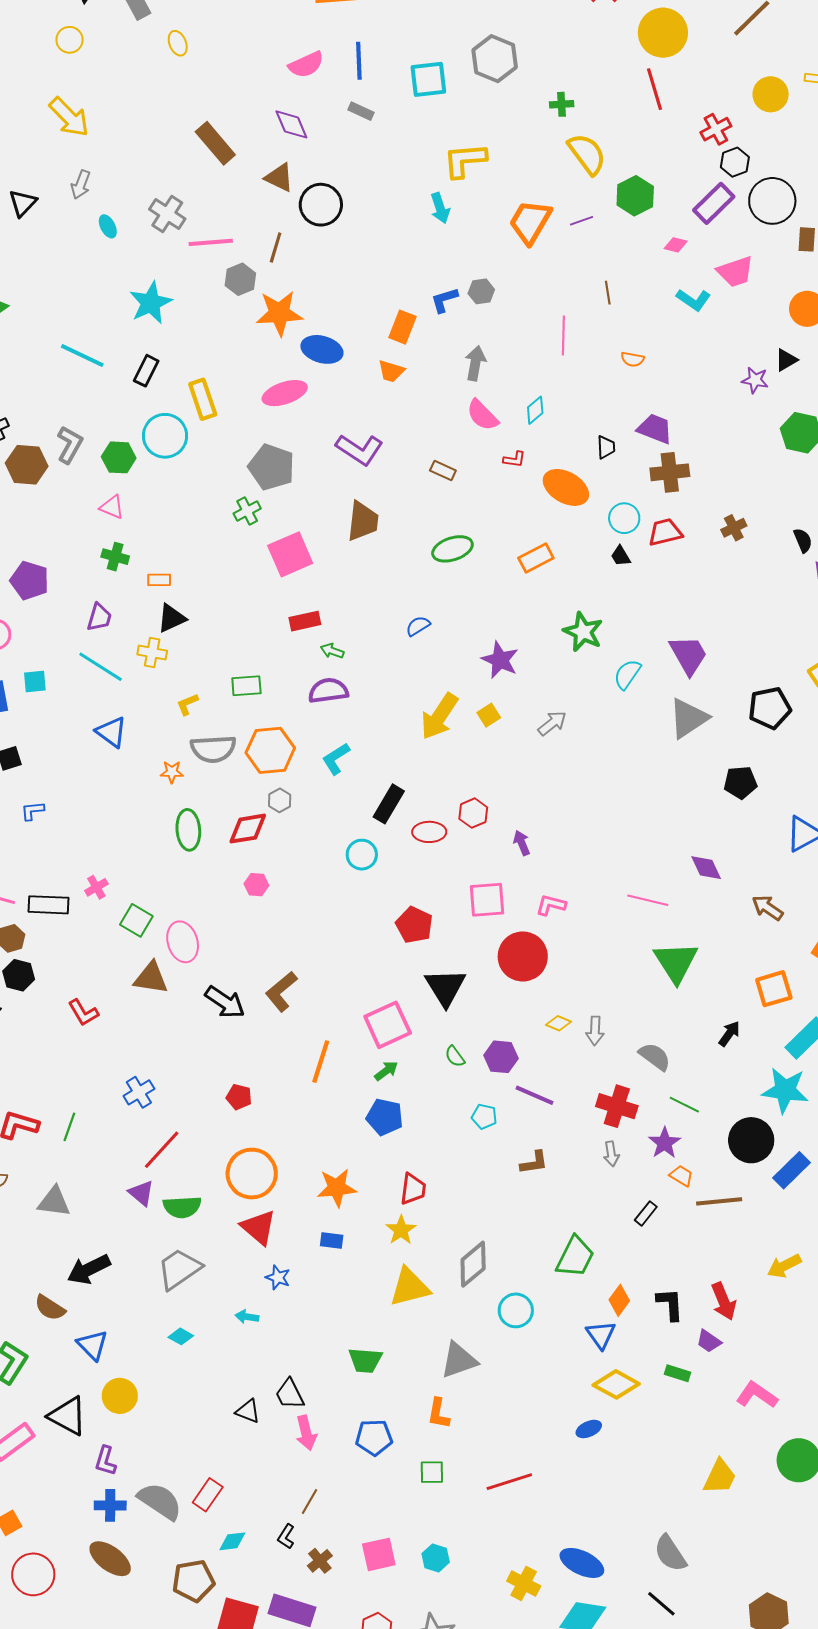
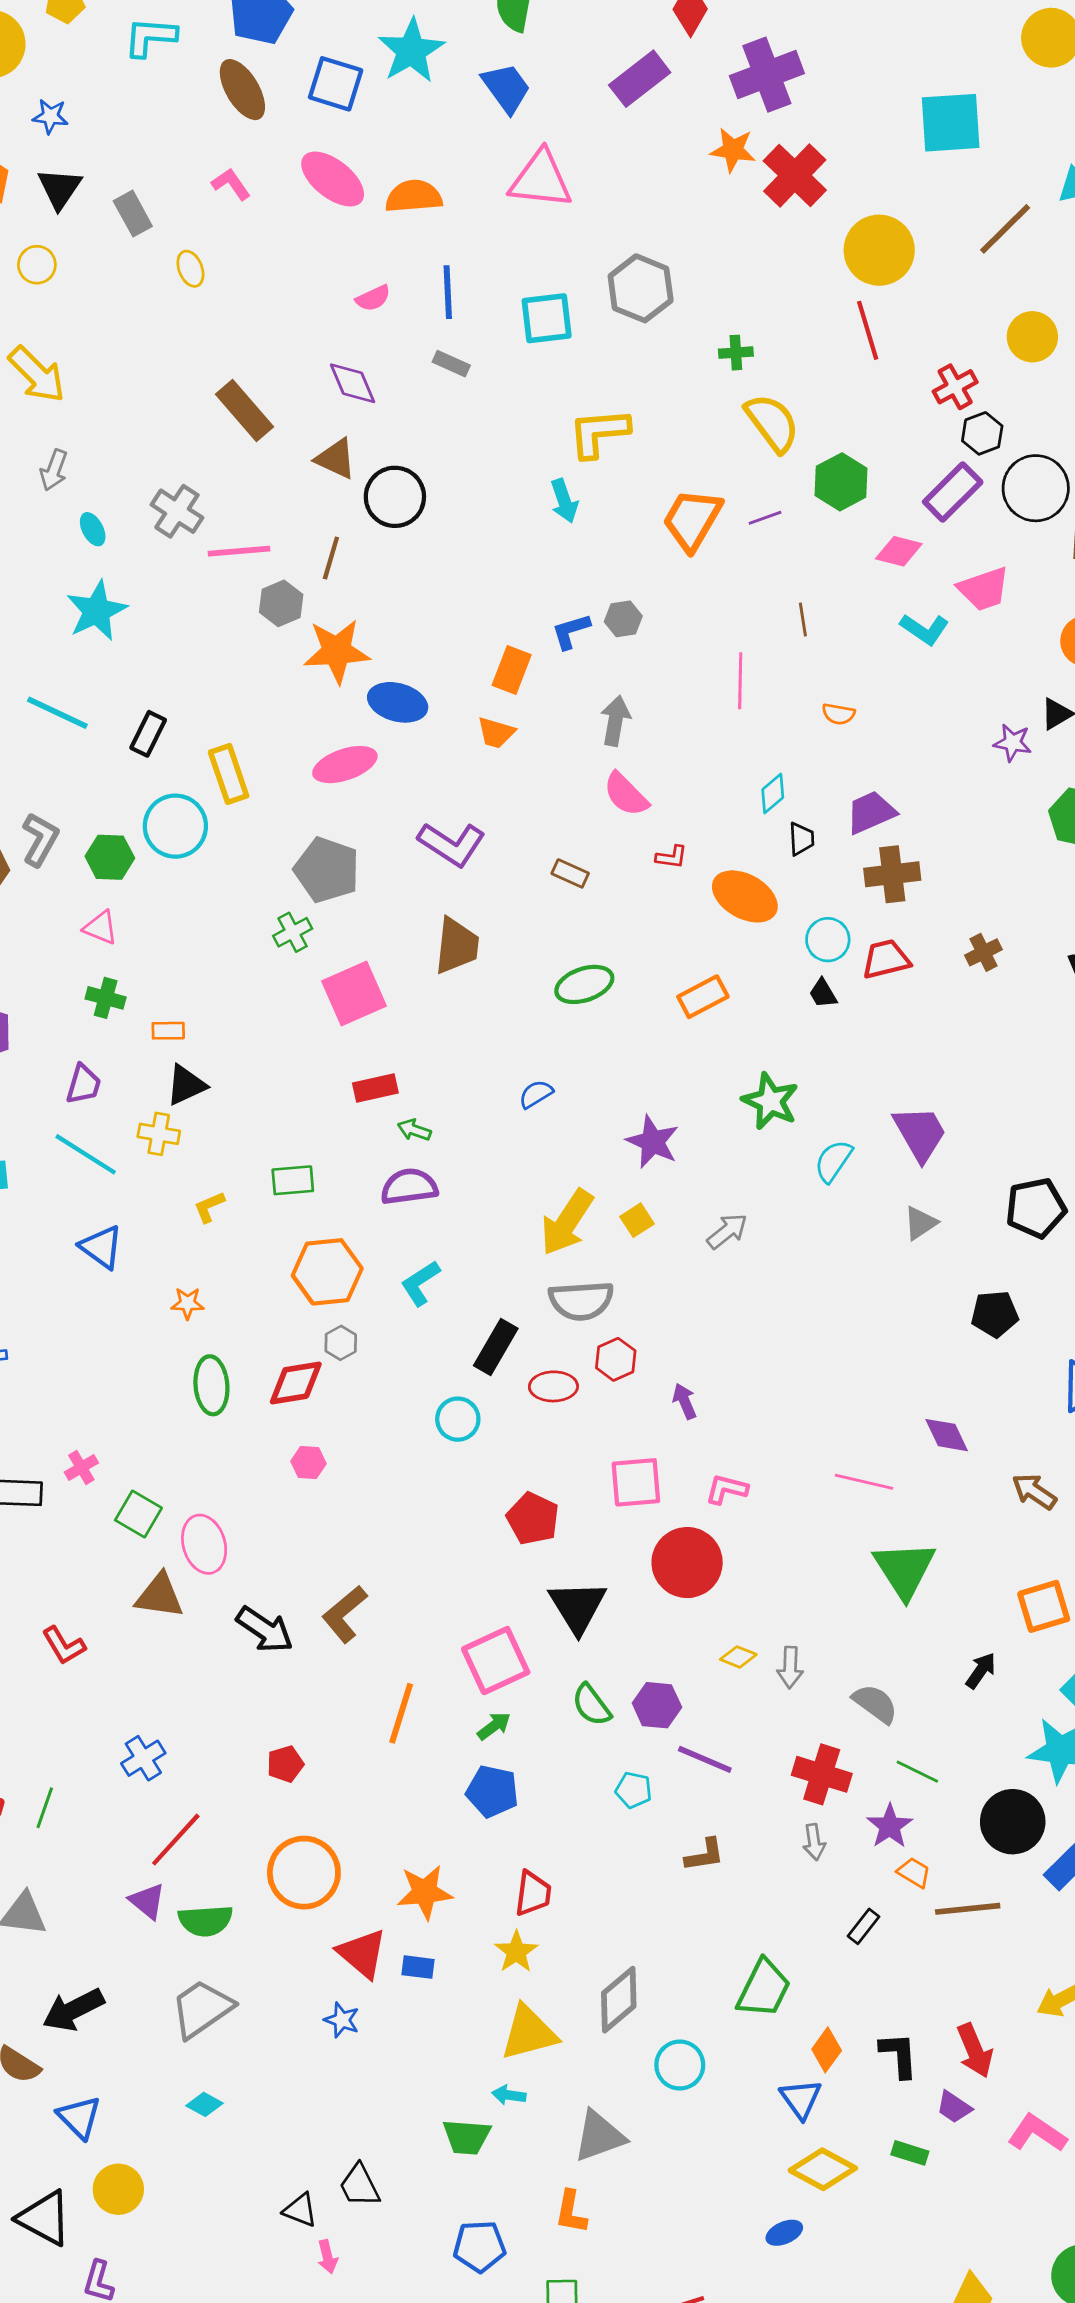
pink semicircle: (306, 65) -> (373, 298), size x0.7
pink diamond: (676, 245) -> (899, 551), size x1.4
cyan star: (151, 303) -> (97, 611), moved
cyan diamond: (535, 410) -> (773, 794), moved
purple trapezoid: (655, 429) -> (871, 812), turned -45
gray triangle: (688, 718) -> (920, 1223), size x0.6
gray semicircle: (213, 749) -> (581, 1301), moved
green semicircle: (455, 1056) -> (591, 1705), size x1.4
red pentagon: (239, 1097) -> (285, 1764), turned -30
red triangle: (259, 1227) -> (362, 1953), moved
cyan arrow: (247, 1317) -> (509, 2095), moved
pink L-shape: (757, 1395) -> (1037, 2133), moved
pink arrow: (306, 1433) -> (327, 2257), moved, size x0.7

